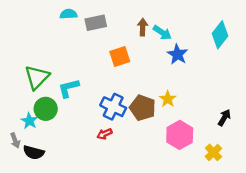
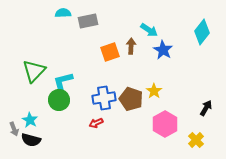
brown arrow: (143, 27) -> (131, 46), moved
blue cross: (113, 107) -> (104, 98), turned -35
green circle: (46, 109) -> (59, 100), moved
cyan star: (29, 121) -> (30, 120), moved

